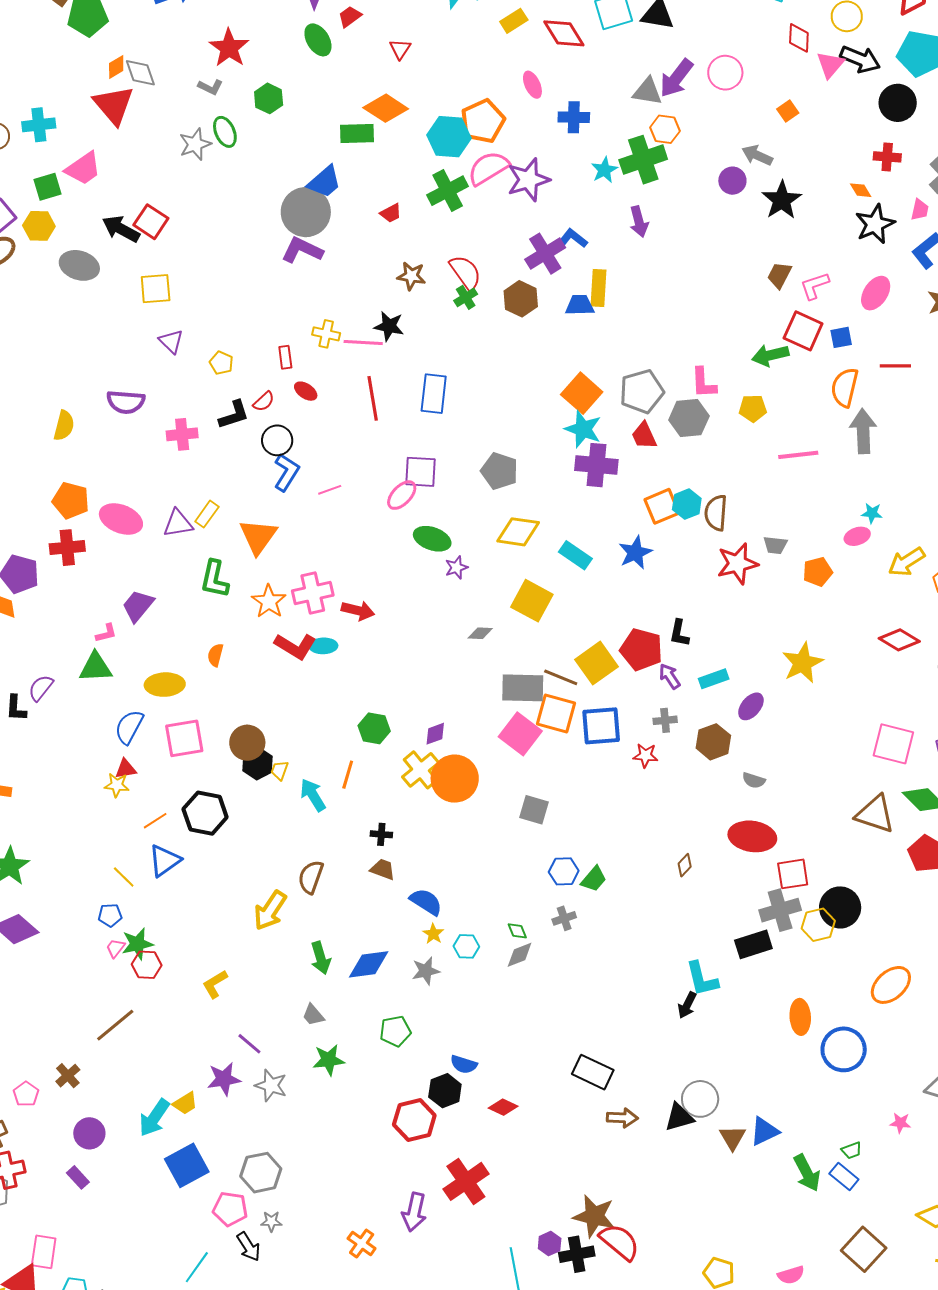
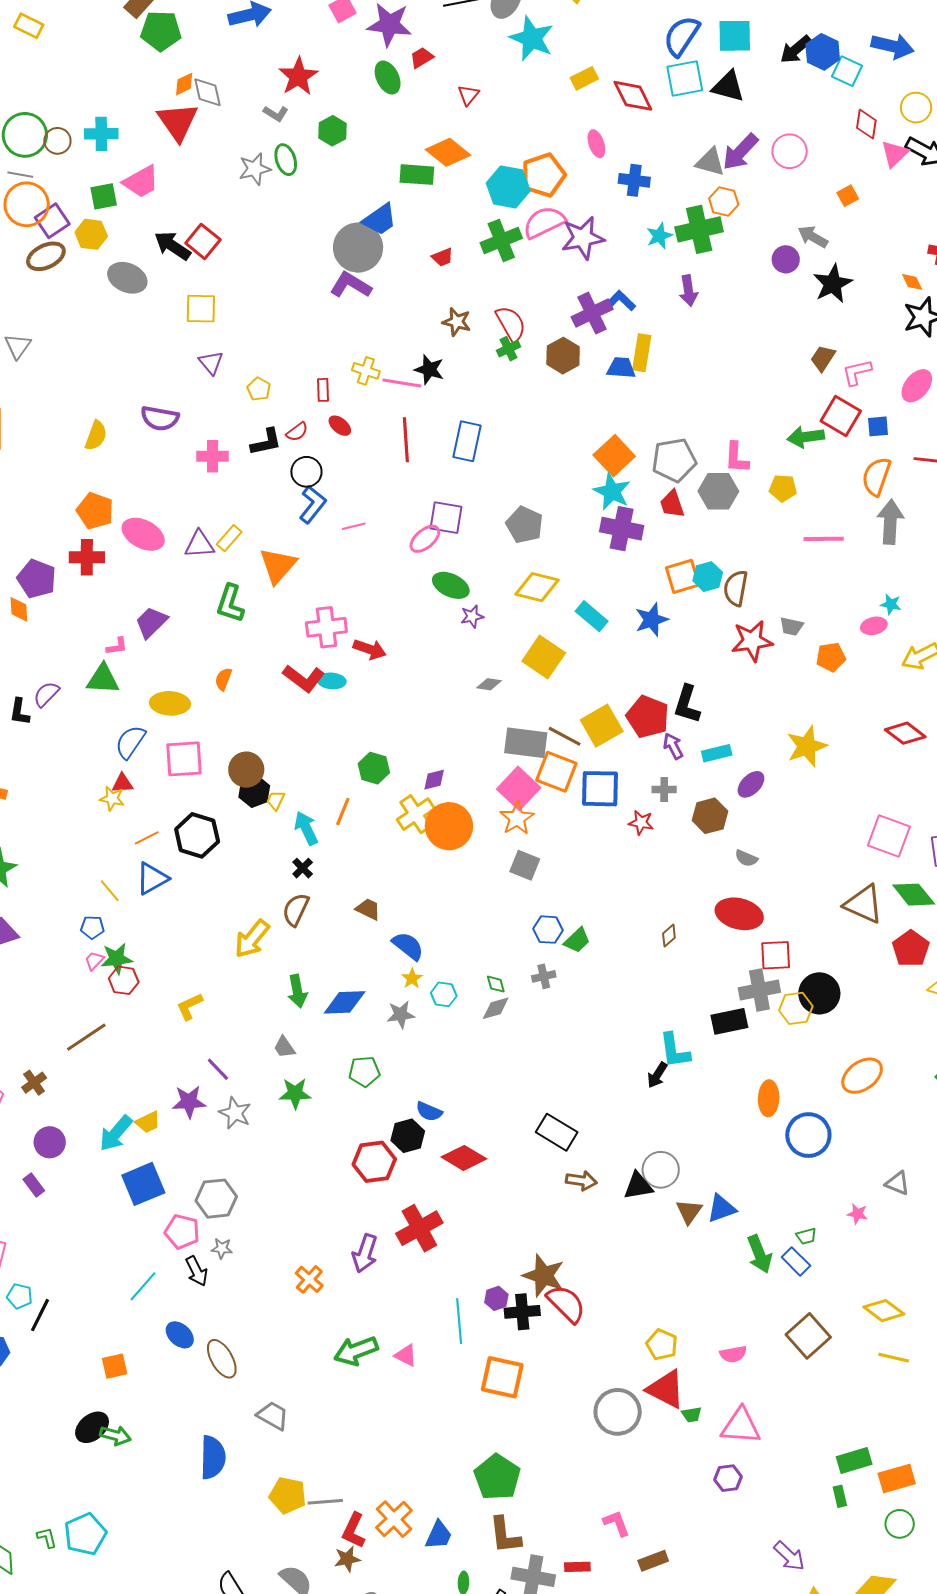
orange star: (269, 601) -> (517, 818), moved
black L-shape: (679, 633) -> (687, 704), size x1.4
black cross: (381, 834) -> (303, 868), moved, turned 35
red diamond: (503, 1107) -> (464, 1158), size x1.5

